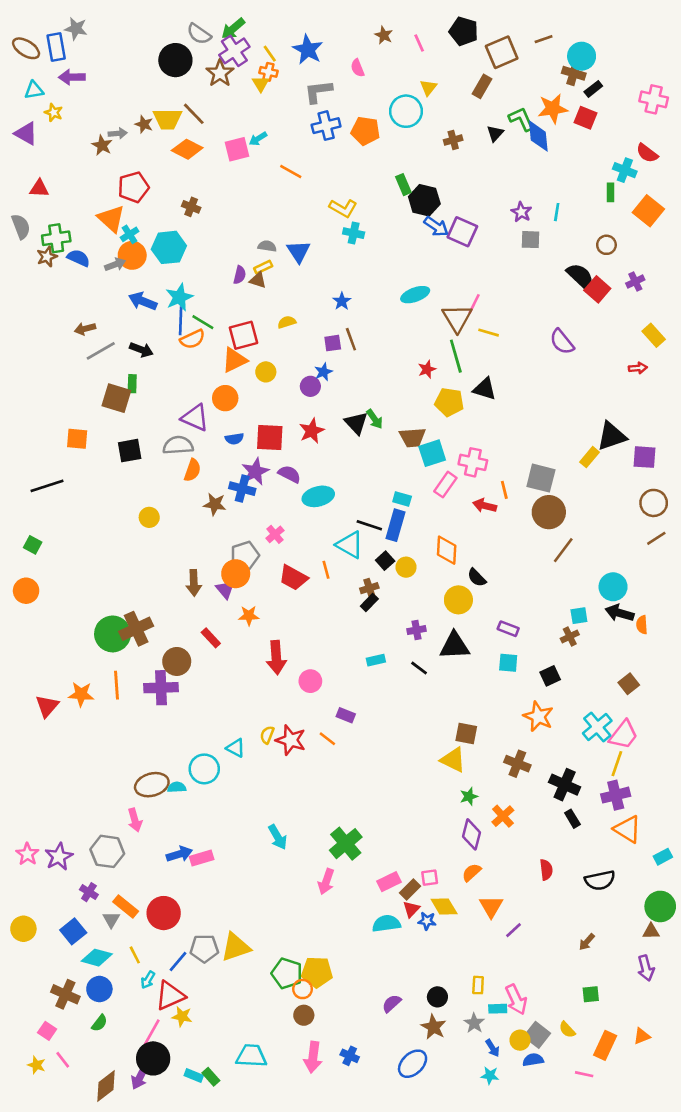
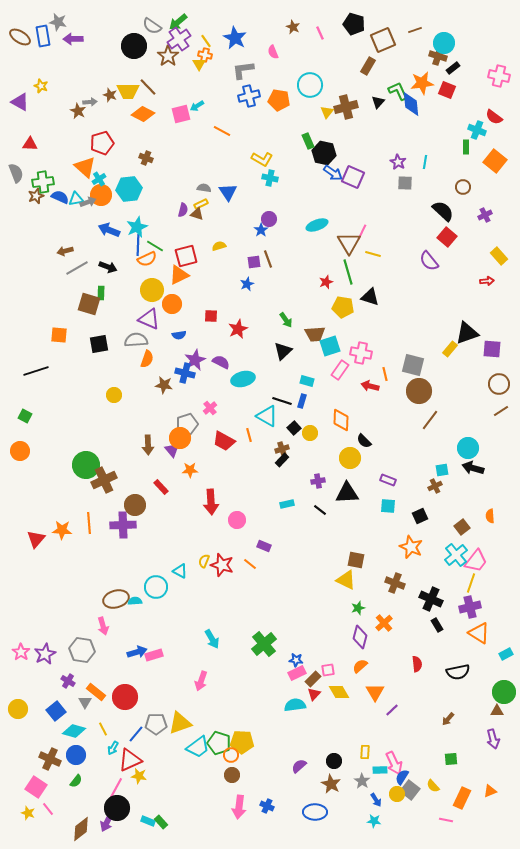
purple arrow: (72, 77) -> (73, 39), moved
yellow triangle: (428, 88) -> (327, 112), moved
cyan triangle: (34, 90) -> (76, 199), moved
brown cross: (453, 140) -> (346, 107), size x1.6
red square: (597, 289) -> (447, 237), moved
yellow circle: (266, 372) -> (152, 290), moved, size x1.5
purple circle: (310, 386) -> (269, 219), moved
black triangle: (356, 423) -> (283, 351), moved, turned 30
red square: (270, 437) -> (211, 316), moved, size x0.6
blue rectangle: (396, 525) -> (302, 401), size x0.6
orange semicircle: (642, 625) -> (490, 516), moved
green circle: (113, 634) -> (86, 465), moved
brown square: (629, 684) -> (462, 527), moved
pink arrow: (326, 882) -> (201, 681), moved
blue star: (427, 921) -> (296, 660), moved
pink square: (47, 1031) -> (36, 787), size x1.5
cyan trapezoid: (251, 1056) -> (198, 747), moved, turned 140
blue semicircle: (533, 1060) -> (402, 777), moved, turned -49
blue ellipse: (413, 1064) -> (315, 812), turned 45

